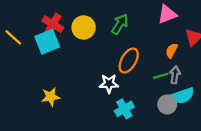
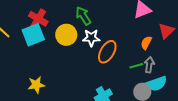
green arrow: (120, 24) -> (83, 16), moved, turned -66
yellow circle: (84, 27) -> (66, 35), moved
white star: (109, 84) -> (91, 38), moved

